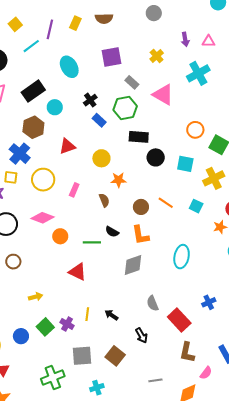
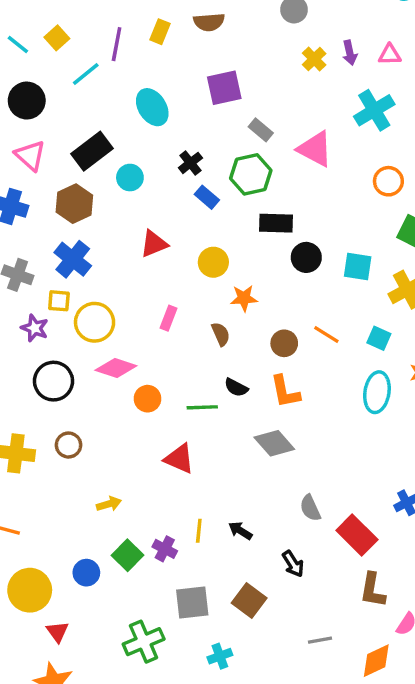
yellow cross: (157, 56) -> (314, 59), moved
brown hexagon: (33, 127) -> (74, 204), moved
orange circle: (195, 130) -> (388, 181), moved
yellow circle: (43, 180) -> (95, 322), moved
cyan ellipse: (182, 257) -> (377, 392), moved
gray diamond: (133, 265) -> (274, 443), turned 70

